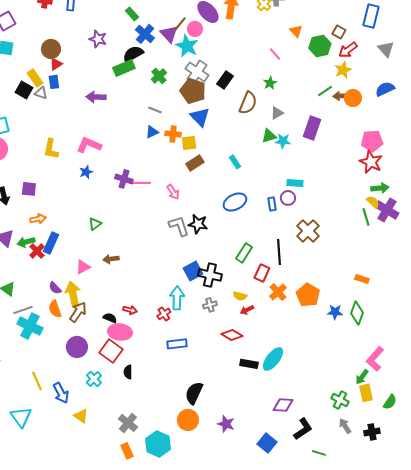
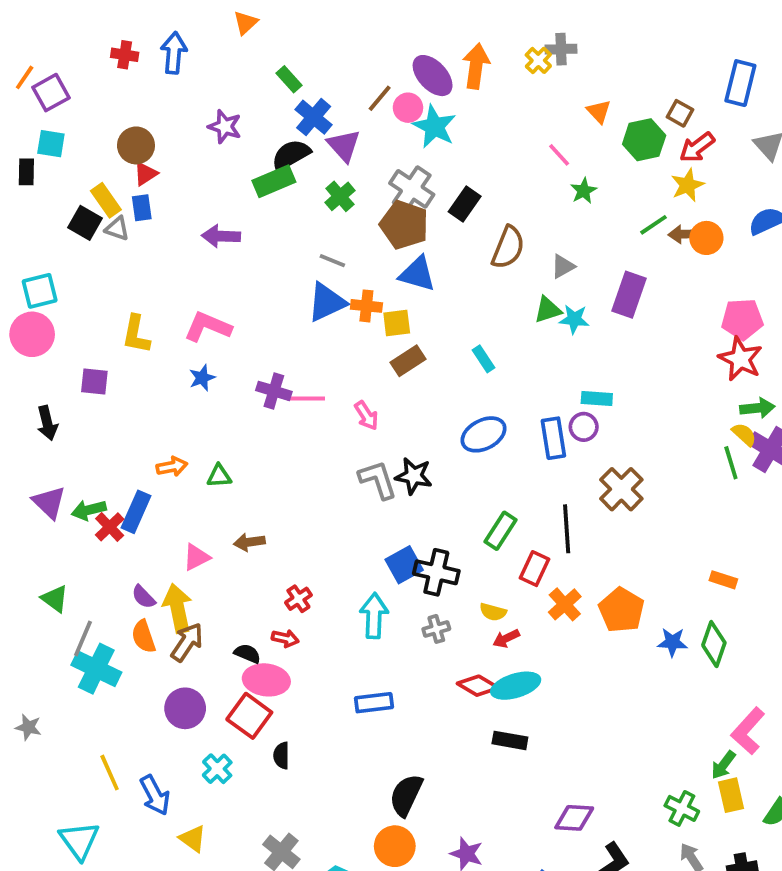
purple triangle: (169, 34) -> (344, 145), moved
cyan star: (187, 46) -> (434, 127), moved
green star: (270, 83) -> (584, 191), moved
blue triangle: (200, 117) -> (417, 274), turned -30
blue triangle: (152, 132) -> (327, 302), size x1.6
purple square: (29, 189) -> (94, 382), moved
blue rectangle: (272, 204) -> (553, 438), size x1.5
orange arrow: (38, 219) -> (172, 467), moved
green triangle: (95, 224) -> (219, 476), turned 32
gray line: (23, 310) -> (83, 638), turned -48
red cross: (164, 314) -> (298, 599), moved
cyan ellipse: (273, 359) -> (516, 686), moved, turned 35

